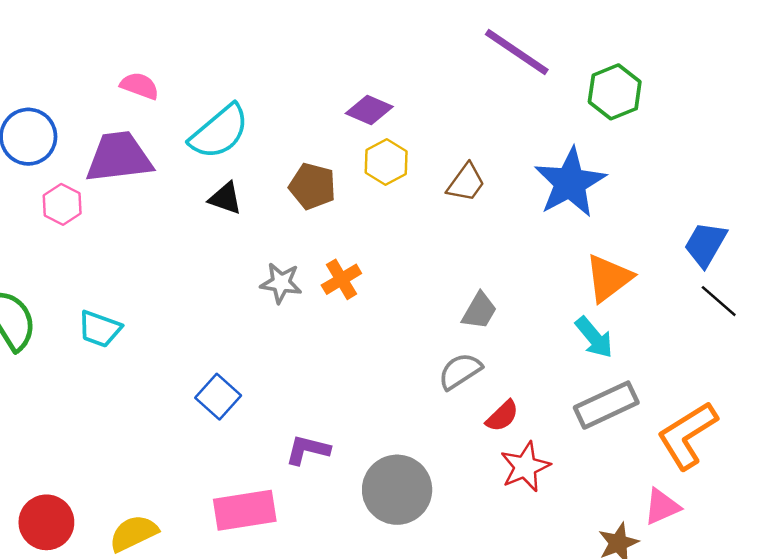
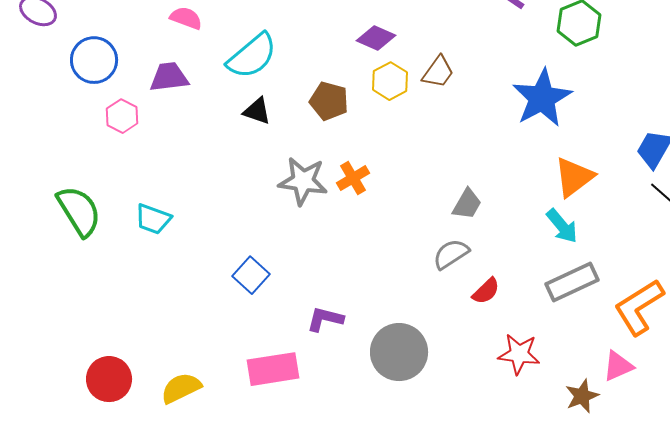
purple trapezoid: (119, 157) -> (169, 77), size x0.7
brown trapezoid: (466, 183) -> (438, 72), moved
gray star: (281, 283) -> (303, 181), size x1.4
red star: (525, 467) -> (519, 354), moved, turned 30

